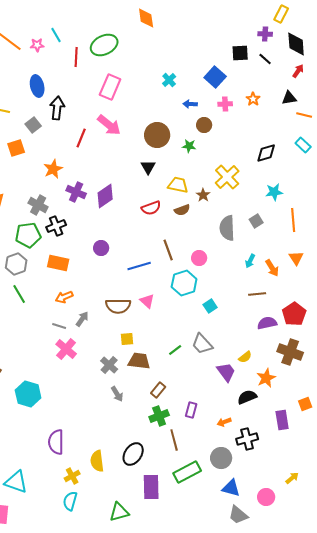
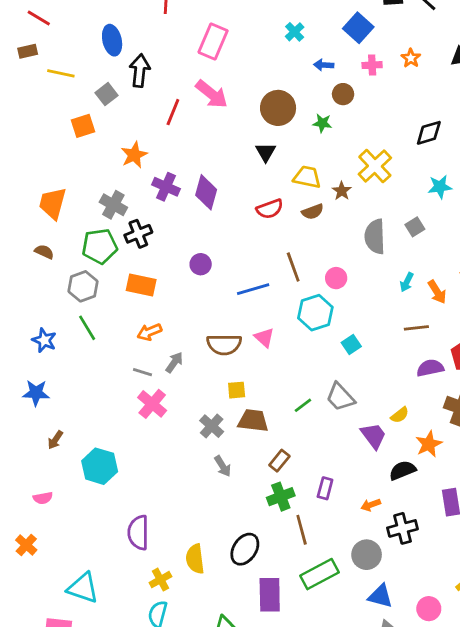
purple diamond: (105, 196) -> (206, 192), turned -40

